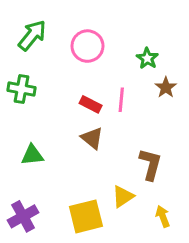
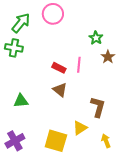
pink circle: (87, 46) -> (53, 14), moved
green cross: (21, 89) -> (14, 48), moved
yellow square: (86, 216) -> (56, 141), turned 30

